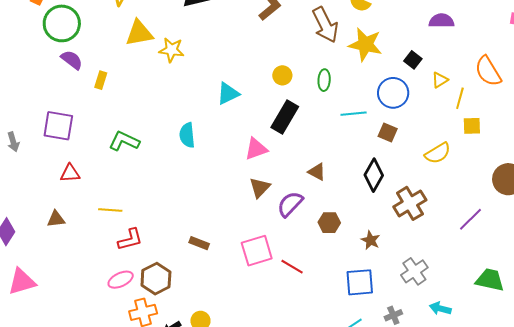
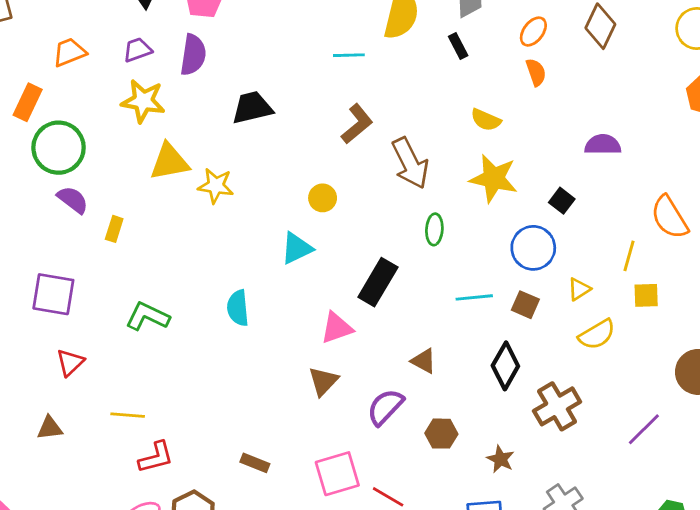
brown arrow: (325, 25) -> (410, 163), moved
yellow circle: (282, 75) -> (323, 198), moved
yellow triangle: (440, 80) -> (579, 289), moved
cyan line: (354, 114) -> (474, 297), moved
red triangle: (70, 173) -> (70, 362), turned -40
brown triangle: (260, 188) -> (323, 381), moved

